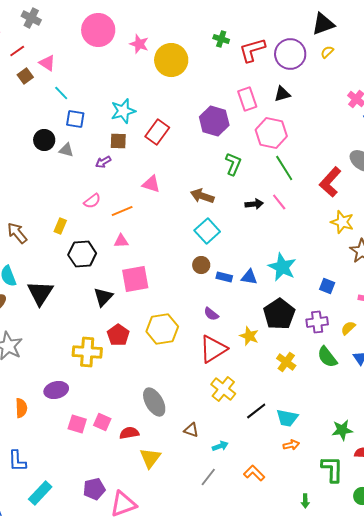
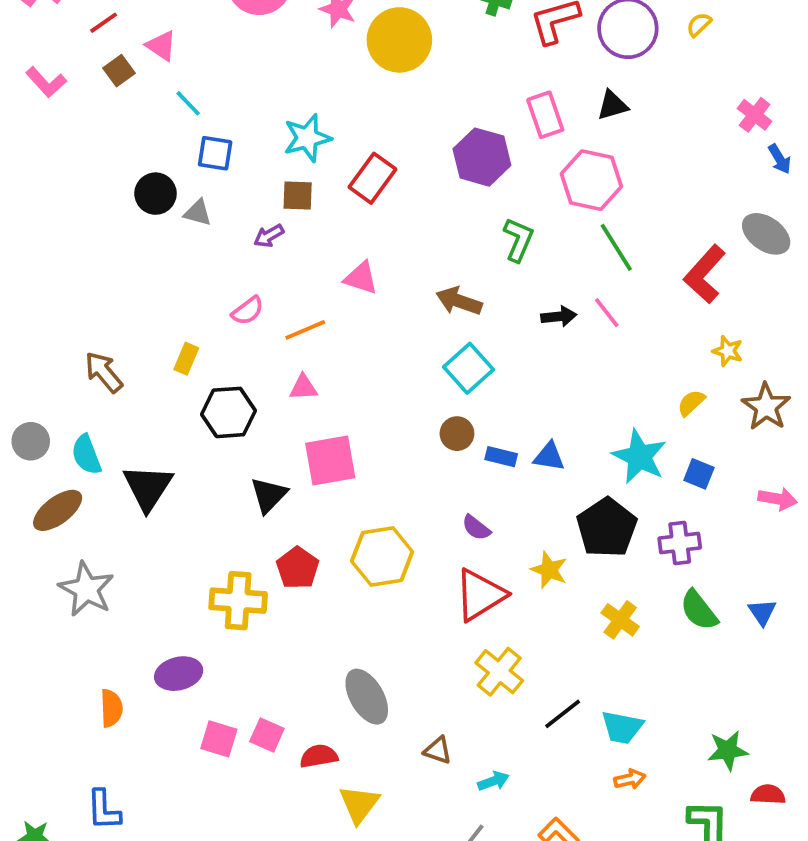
yellow star: (342, 222) -> (728, 351), size x0.7
cyan star: (282, 267) -> (639, 457), moved
yellow semicircle: (348, 328) -> (691, 403), moved

